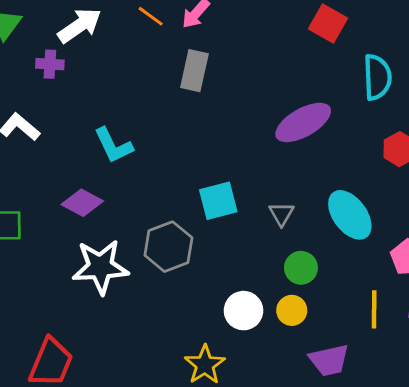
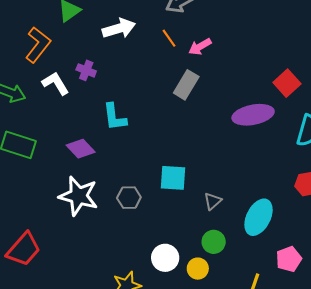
purple cross: (50, 64) -> (86, 70), moved
purple ellipse: (303, 122) -> (253, 115), moved
cyan ellipse: (350, 215) -> (259, 217), turned 45
gray hexagon: (168, 247) -> (129, 198), size x0.7

